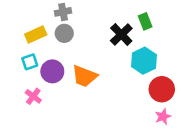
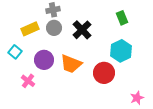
black cross: (121, 34) -> (82, 30), moved
cyan square: (30, 62) -> (15, 52), moved, turned -32
red circle: (162, 89) -> (104, 73), moved

